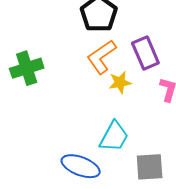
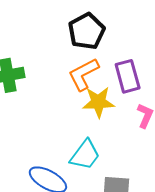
yellow star: (120, 82) -> (98, 102), size x1.4

